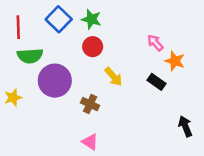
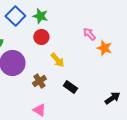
black rectangle: (157, 82) -> (70, 87), moved
brown cross: (90, 104) -> (39, 81), turned 32
black arrow: (185, 126) -> (112, 98), turned 77

